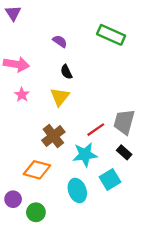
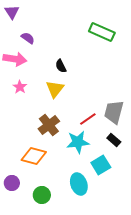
purple semicircle: (60, 41) -> (28, 38), moved
cyan ellipse: (77, 190) -> (79, 184), moved
green circle: (36, 212) -> (42, 195), moved

